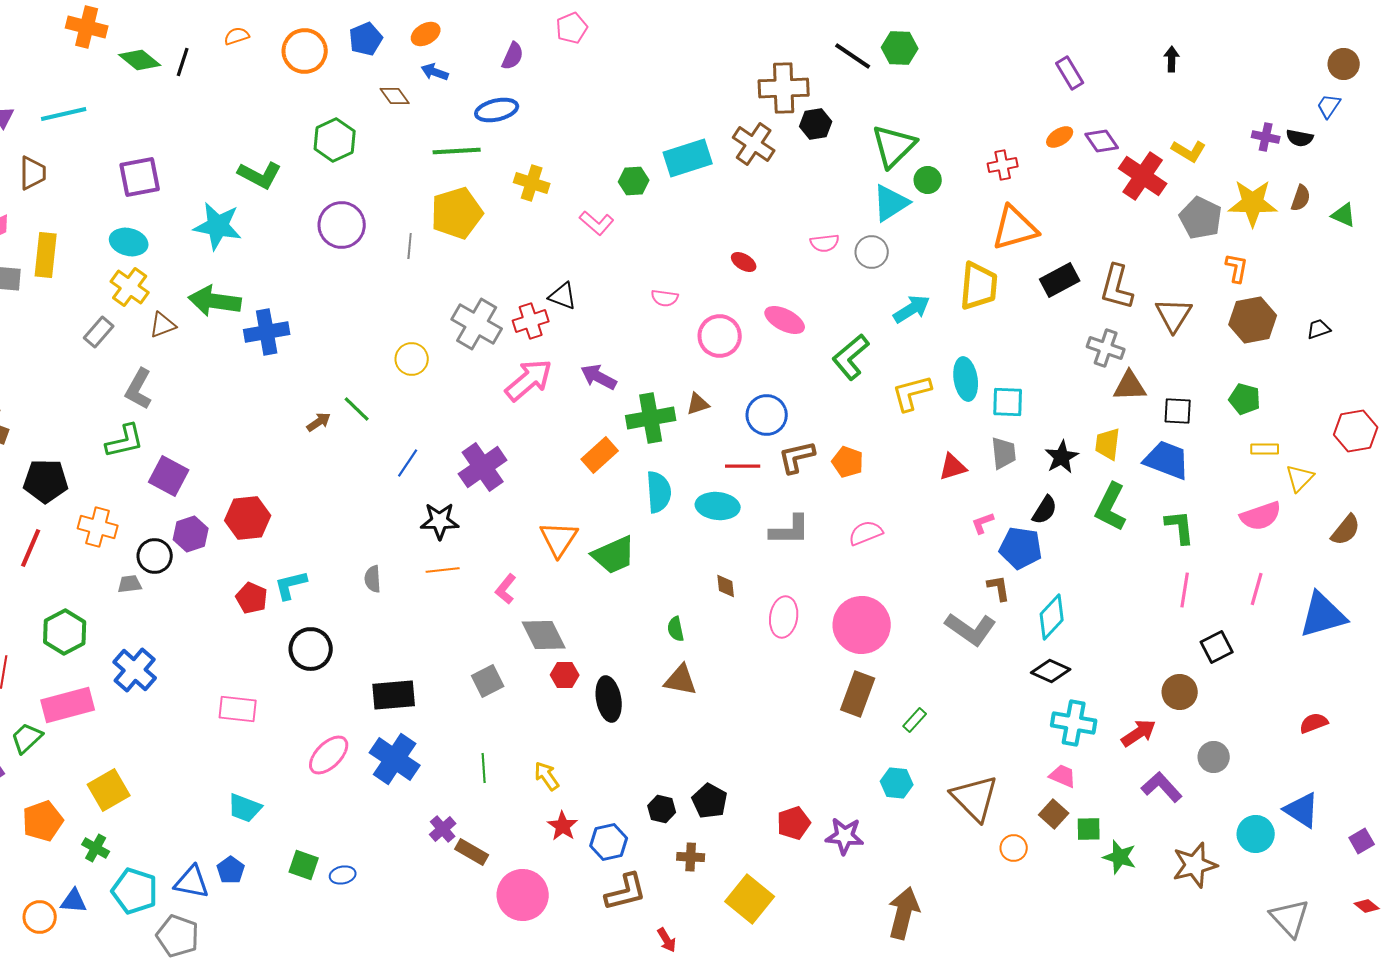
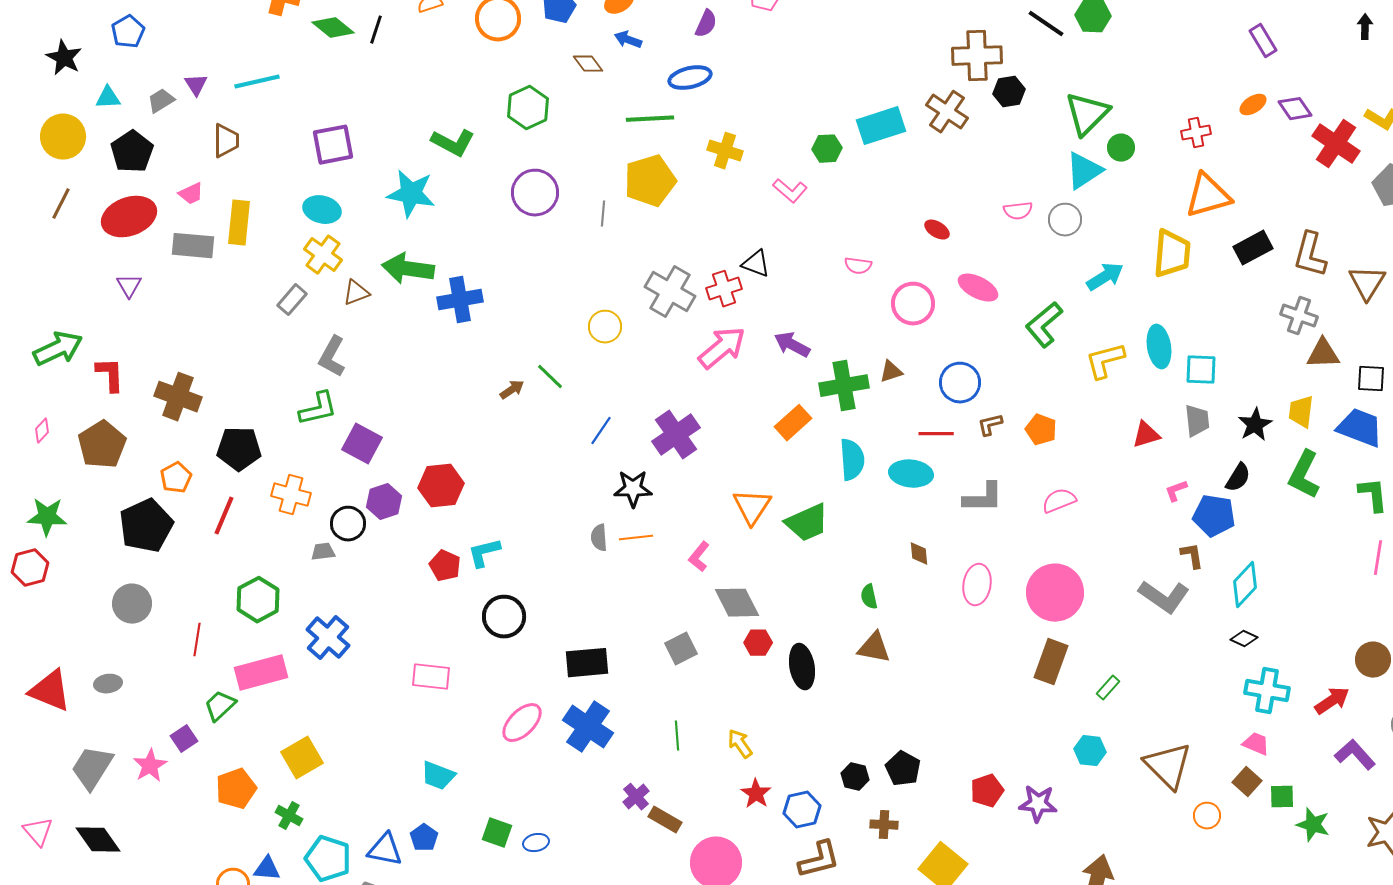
brown L-shape: (797, 457) -> (990, 425), size x0.7
gray semicircle: (373, 579) -> (599, 538), moved
black diamond: (1051, 671) -> (1244, 639), size x0.7

